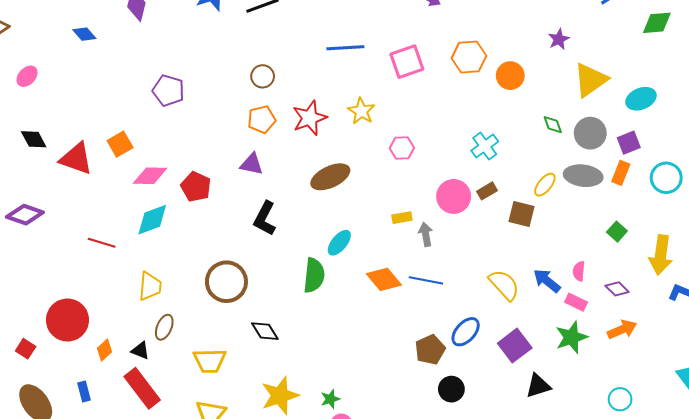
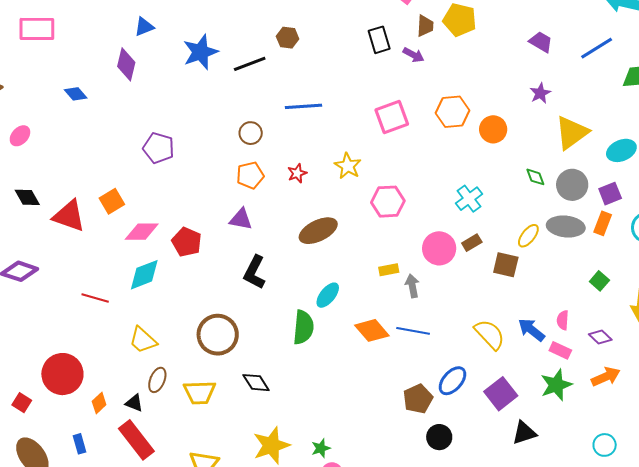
blue line: (345, 48) -> (304, 106), moved
red star: (310, 118) -> (297, 173), size x0.6
pink hexagon: (402, 148) -> (388, 202), size x1.4
yellow trapezoid: (150, 286) -> (143, 340), turned 128
yellow trapezoid: (210, 361) -> (200, 392), moved

